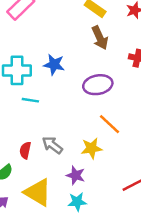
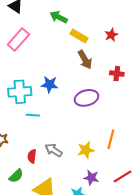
orange line: (110, 124) -> (111, 139), moved, turned 66
purple star: (76, 175) -> (91, 178), moved

